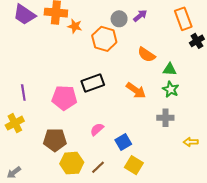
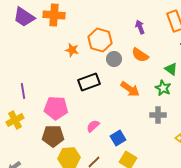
purple arrow: (140, 16) -> (140, 27), moved, turned -72
gray circle: (119, 19) -> (114, 59), moved
orange star: (75, 26) -> (72, 50), moved
green triangle: (170, 69) -> (171, 69), moved, turned 32
pink pentagon: (64, 98) -> (56, 108), moved

